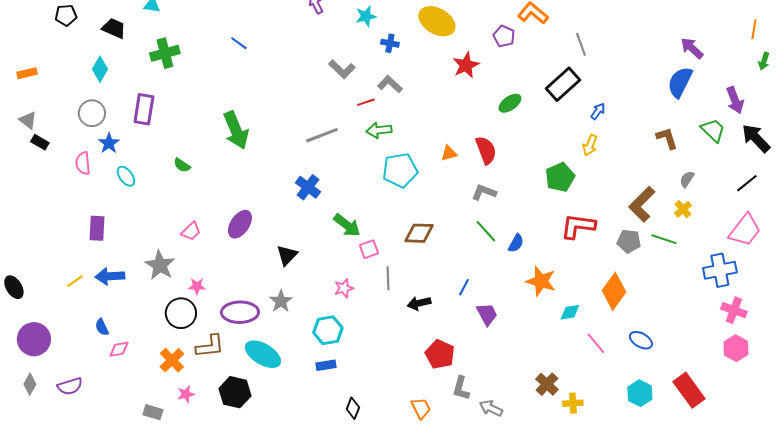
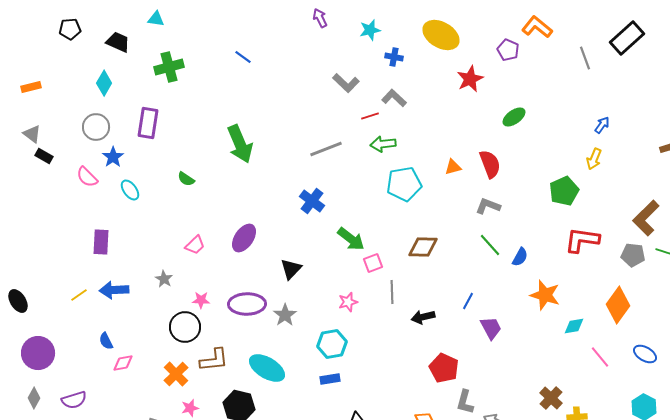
black rectangle: (563, 84) -> (627, 38), moved
pink semicircle: (83, 163) -> (87, 177), turned -40
gray star: (160, 265) -> (164, 279), size x0.6
purple ellipse: (240, 312) -> (247, 304), moved

